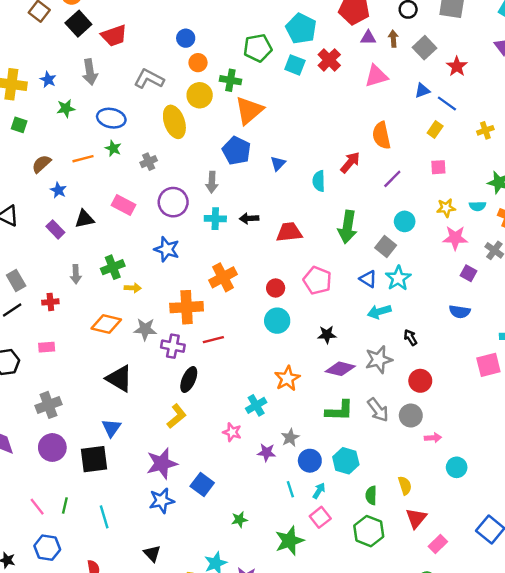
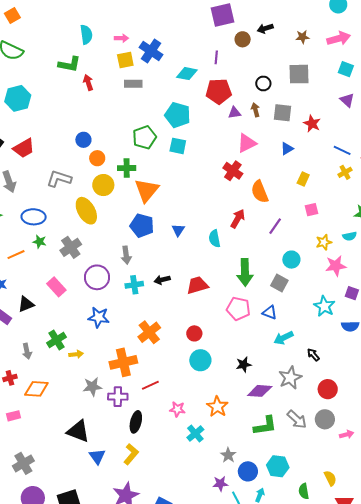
gray square: (425, 48) -> (283, 113), turned -30
red cross: (329, 60) -> (233, 171), moved
blue line: (447, 103) -> (342, 150), moved
gray cross: (149, 162) -> (71, 247), size x1.5
pink rectangle: (124, 205) -> (56, 287), turned 30
cyan star: (398, 278) -> (324, 306), moved
pink pentagon: (317, 280) -> (238, 309), moved
orange diamond: (106, 324) -> (36, 389), moved
blue triangle: (111, 428) -> (97, 456), moved
pink star: (232, 432) -> (177, 409), moved
purple star: (267, 452) -> (220, 484), moved

